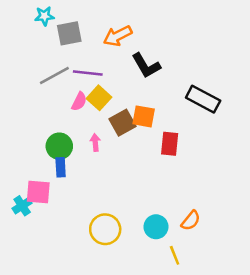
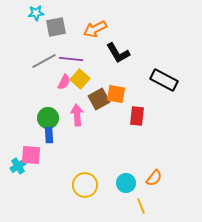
pink arrow: (95, 142) -> (77, 115), size x1.5

